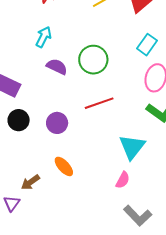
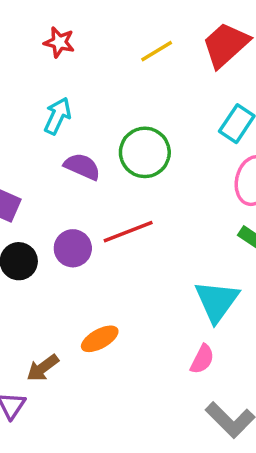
red line: (99, 103) -> (128, 232), moved
purple circle: (57, 123) -> (73, 248), moved
orange ellipse: (64, 166) -> (100, 339), turned -75

